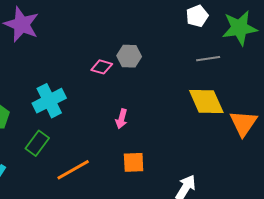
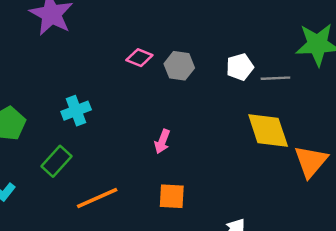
white pentagon: (197, 16) -> (240, 67), moved
pink diamond: (102, 67) -> (139, 58), moved
cyan cross: (49, 101) -> (76, 111), size x0.7

